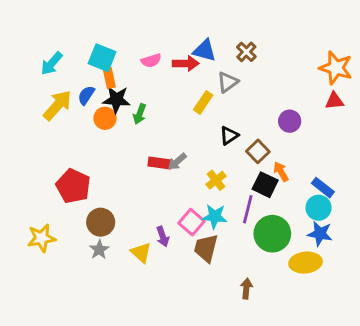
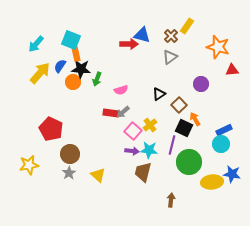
pink semicircle: (151, 61) -> (121, 90), moved
orange star: (336, 68) -> (218, 47), moved
gray triangle: (228, 82) -> (170, 57), moved
yellow rectangle: (203, 102) -> (187, 26), moved
blue rectangle: (323, 188) -> (224, 130), turned -63
pink square: (192, 222) -> (133, 131), moved
blue star: (320, 234) -> (232, 174), moved
purple arrow: (163, 237) -> (132, 151), moved, turned -64

